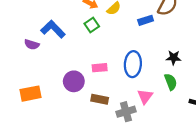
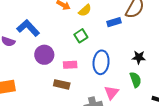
green square: (92, 25) -> (81, 36), moved
purple circle: (74, 81) -> (44, 55), moved
brown rectangle: (100, 99) -> (62, 84), moved

